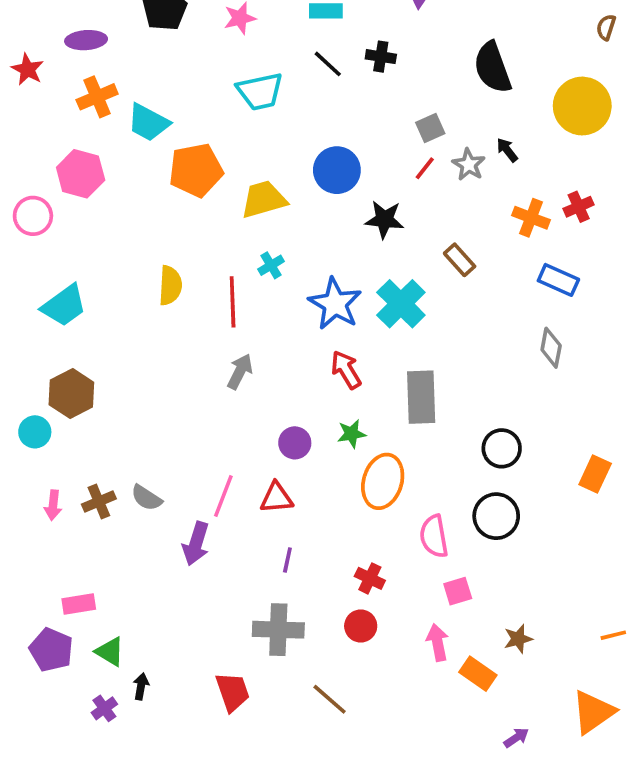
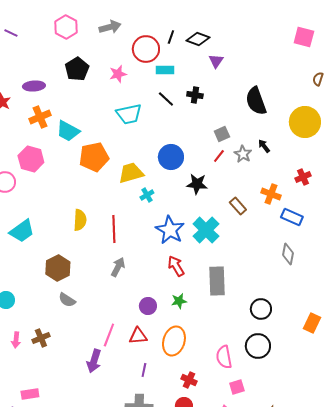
orange cross: (531, 218) -> (271, 194), moved
cyan cross: (271, 265) -> (147, 195), moved
brown hexagon: (71, 393) -> (58, 268), moved
orange ellipse: (383, 481) -> (174, 341), moved
gray semicircle: (146, 498) -> (67, 300), moved

